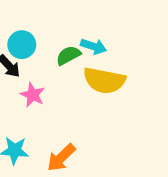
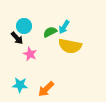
cyan arrow: (94, 46) -> (64, 27), turned 104

